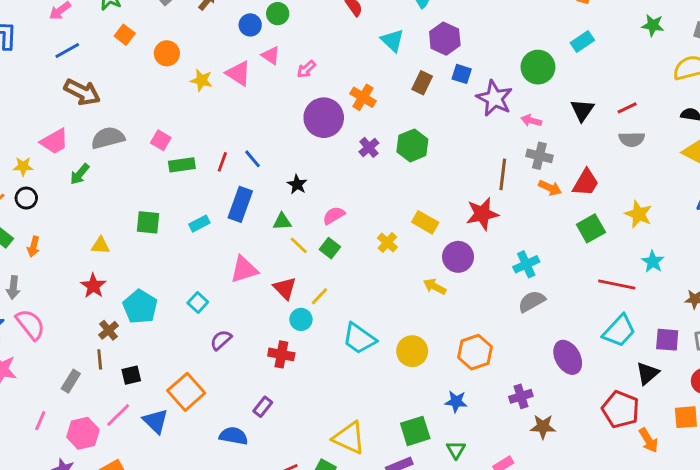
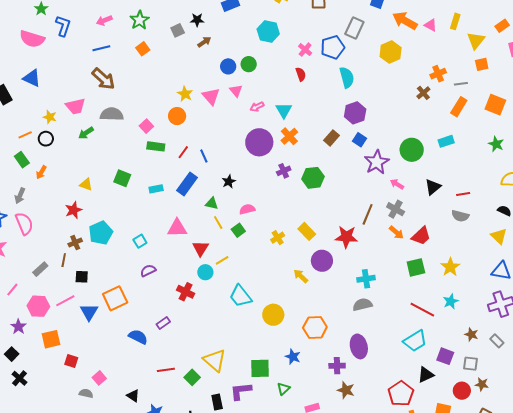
cyan triangle: (393, 40) -> (284, 110), moved
orange circle: (167, 53) -> (177, 116), moved
purple ellipse: (568, 357) -> (359, 346), moved

